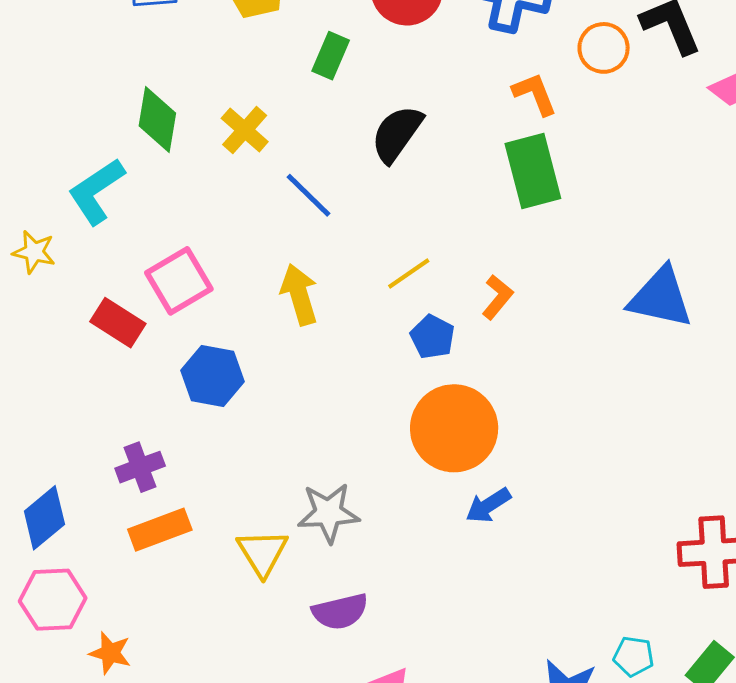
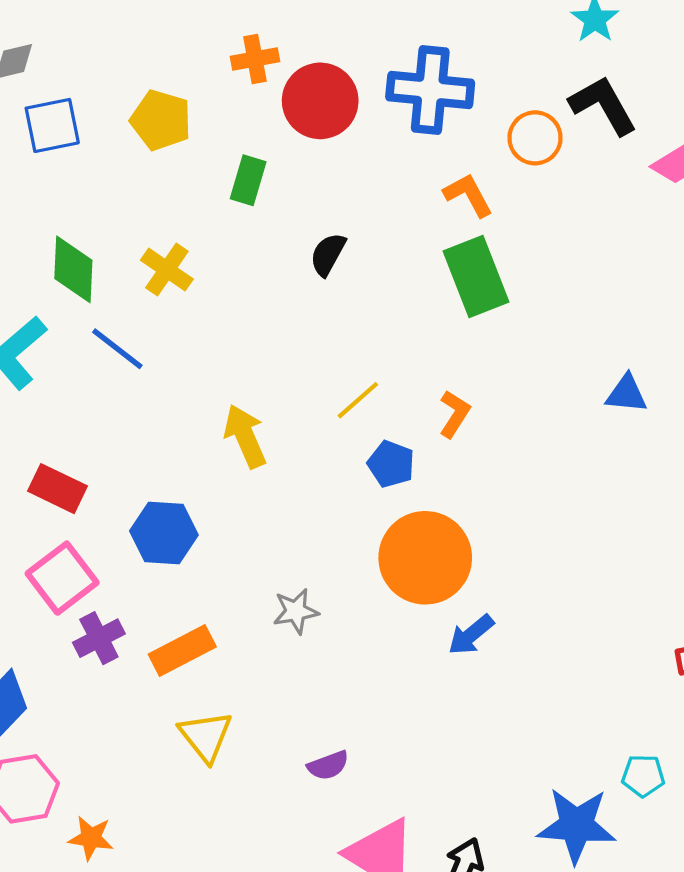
black semicircle: (397, 134) -> (328, 254), size x0.7
blue line: (309, 195) -> (117, 349), moved
pink square: (179, 281) -> (62, 578), moved
blue triangle: (660, 297) -> (626, 394), size x0.6
gray star: (328, 513) -> (296, 611), moved, size x0.7
orange rectangle: (160, 530) -> (182, 651), moved
yellow triangle: (262, 553) -> (206, 736), moved
purple semicircle: (340, 612) -> (328, 765), size x0.7

